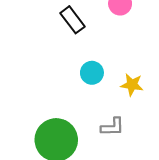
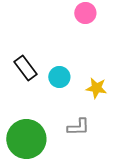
black rectangle: (72, 20) -> (25, 68), moved

